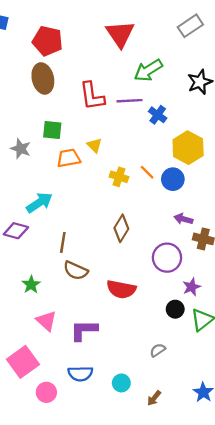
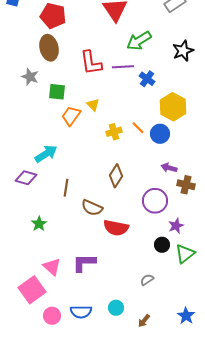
gray star: (21, 149) -> (30, 77), moved
orange trapezoid: (69, 158) -> (71, 116), turned -45
yellow cross: (119, 177) -> (114, 132), turned -35
brown semicircle: (76, 271) -> (92, 208), moved
pink triangle: (46, 321) -> (52, 267), moved
blue semicircle: (80, 374) -> (81, 312), moved

